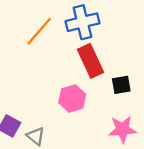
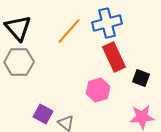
black square: (121, 85) -> (141, 78), turned 30

